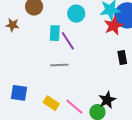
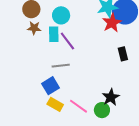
cyan circle: (76, 14) -> (61, 15), moved
brown star: (12, 25) -> (34, 28), moved
blue square: (19, 93) -> (50, 86), moved, turned -36

